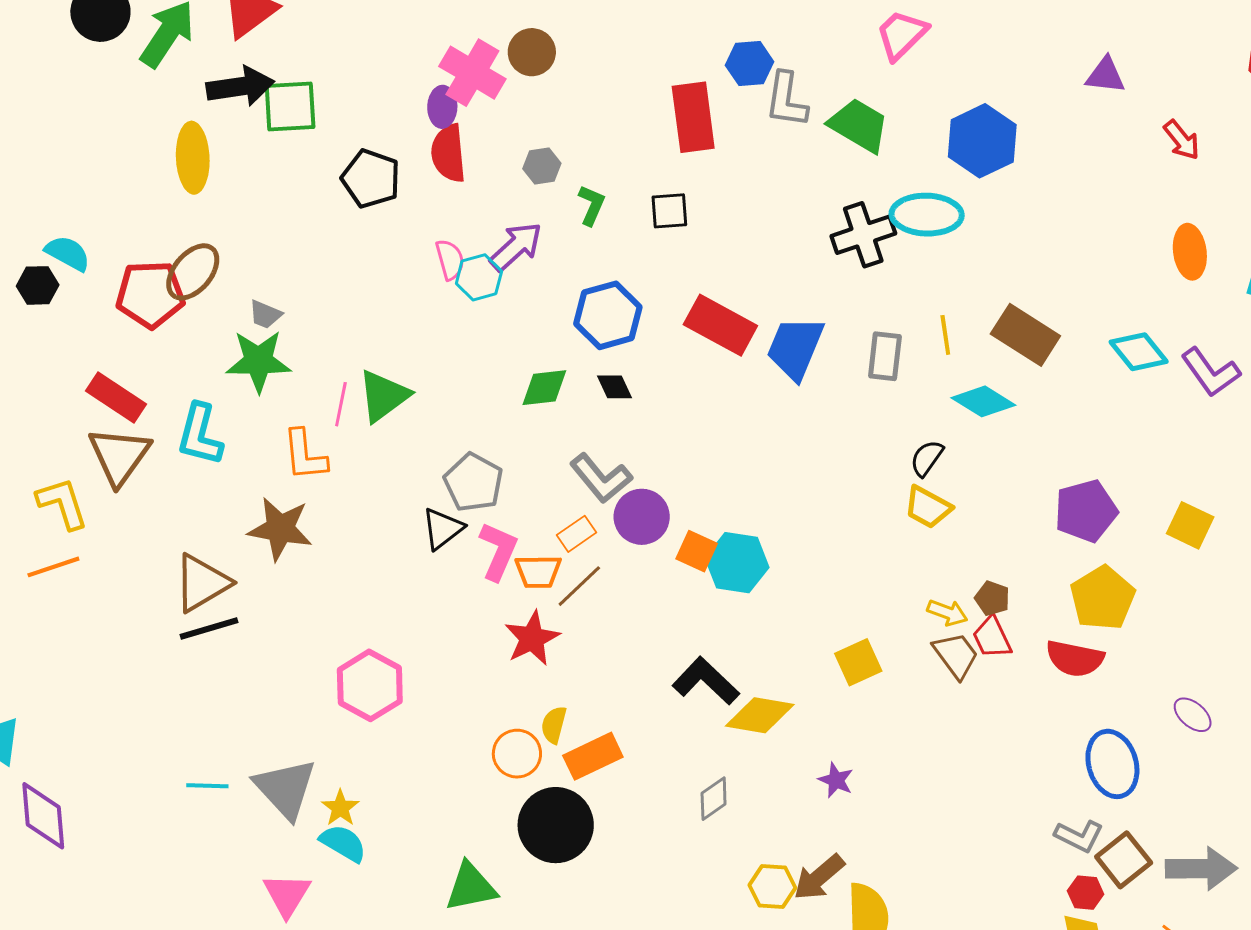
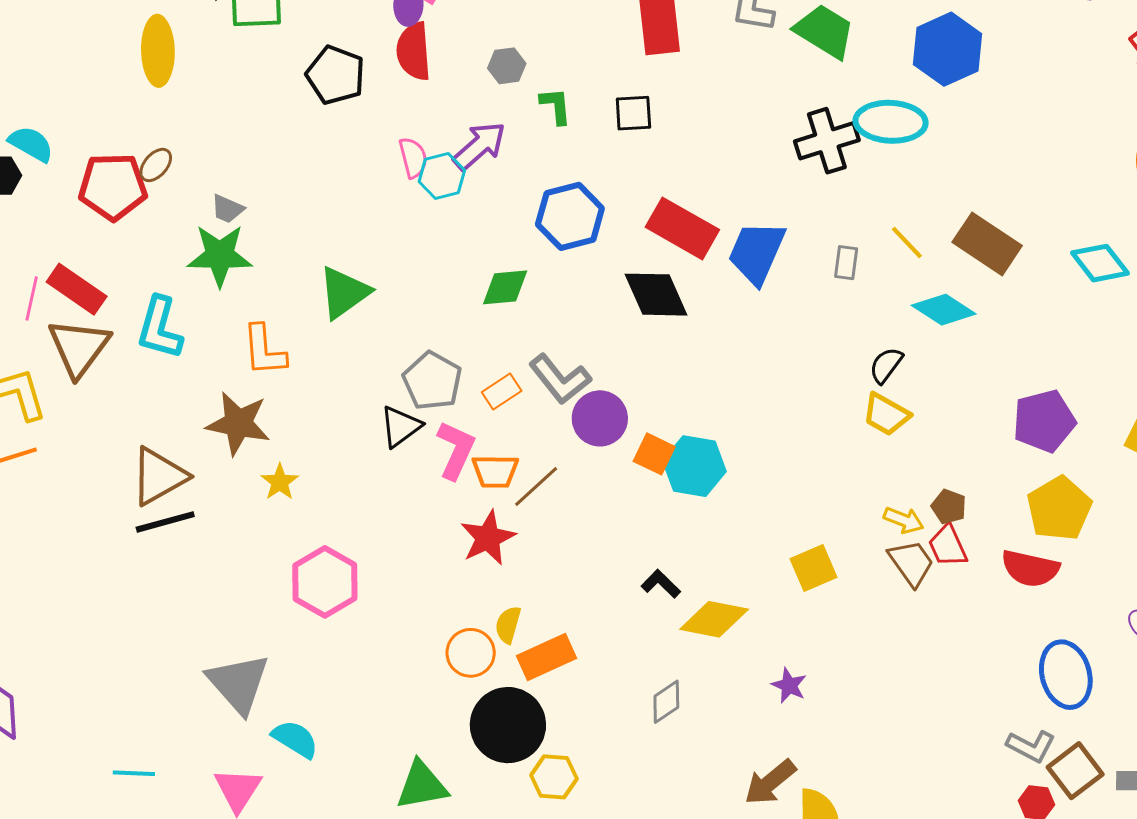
green L-shape: (592, 205) -> (556, 106), turned -30
brown ellipse: (193, 272) -> (156, 165), size x0.6
yellow line: (945, 335) -> (907, 242), turned -36
gray rectangle: (885, 356) -> (846, 263), size x0.7
black diamond: (615, 387) -> (656, 295), moved, size x1.8
pink line: (341, 404) -> (32, 298), moved
orange rectangle: (576, 534) -> (502, 391), moved
black L-shape: (706, 681) -> (661, 584), size x0.6
cyan line: (207, 786) -> (134, 773), moved
yellow star: (340, 808) -> (280, 482), moved
yellow hexagon: (772, 886) -> (554, 777), moved

